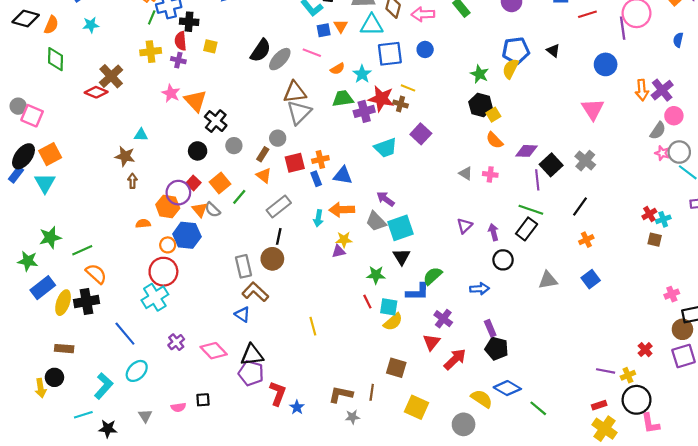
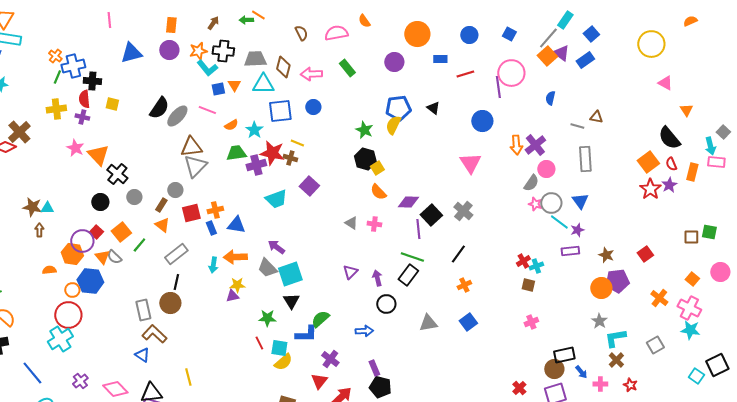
cyan triangle: (141, 135) -> (47, 208), moved
pink cross: (672, 294) -> (531, 322), moved
yellow line: (313, 326) -> (188, 377), moved

